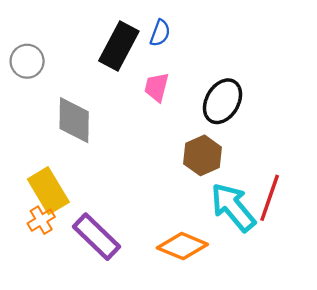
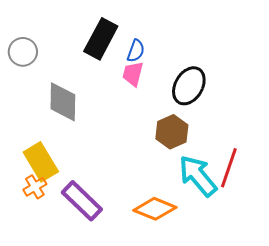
blue semicircle: (160, 33) -> (136, 51), moved

